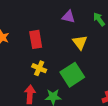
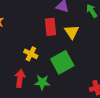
red rectangle: (36, 39) -> (50, 27), moved

